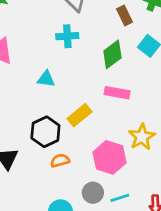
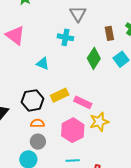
green diamond: (112, 54) -> (94, 58), turned -35
pink rectangle: (117, 93) -> (83, 102), moved
gray circle: (93, 193) -> (38, 142), moved

